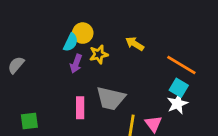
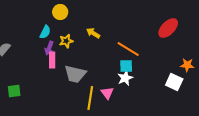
yellow circle: (83, 33) -> (60, 12), moved
cyan square: (179, 88) -> (126, 66), turned -32
pink rectangle: (80, 108) -> (52, 60), moved

